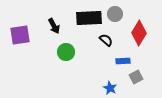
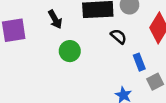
blue rectangle: (123, 61) -> (139, 62), turned 72

